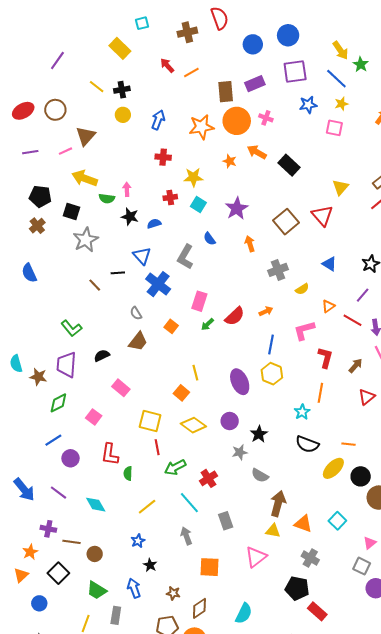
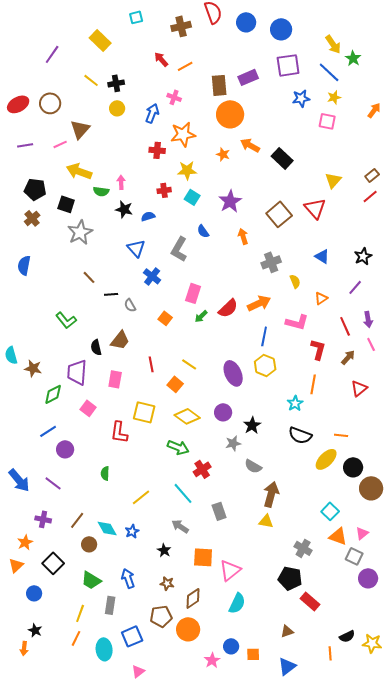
blue circle: (253, 44) -> (246, 22), moved
yellow rectangle: (120, 48) -> (100, 40), moved
pink cross: (266, 118) -> (174, 97), moved
orange star: (201, 127) -> (183, 134), moved
blue semicircle: (29, 273) -> (24, 265), turned 36
black line: (118, 273) -> (111, 294), moved
blue cross: (158, 284) -> (152, 276), size x0.7
yellow semicircle: (302, 289) -> (295, 281), turned -80
orange arrow: (266, 311) -> (259, 303), size x1.6
red line: (353, 320) -> (345, 326), moved, turned 36
pink L-shape: (304, 330) -> (297, 322), turned -150
brown trapezoid: (138, 341) -> (120, 340), moved
black semicircle: (102, 356) -> (96, 347), turned -77
purple trapezoid: (66, 365) -> (77, 372), moved
yellow line: (195, 373) -> (189, 364), turned -42
pink rectangle: (121, 388) -> (115, 379), turned 60
red line: (157, 447) -> (151, 364), moved
red L-shape: (110, 454) -> (119, 432), moved
green arrow: (175, 467) -> (178, 447), moved, turned -130
green semicircle: (128, 473) -> (105, 473), moved
cyan diamond: (96, 505) -> (107, 528), moved
orange triangle: (303, 524) -> (338, 536), moved
gray arrow: (186, 536) -> (180, 526), turned -36
brown line: (72, 542) -> (77, 520), moved, turned -60
pink triangle: (256, 557) -> (230, 570), moved
black star: (150, 565) -> (164, 550), moved

